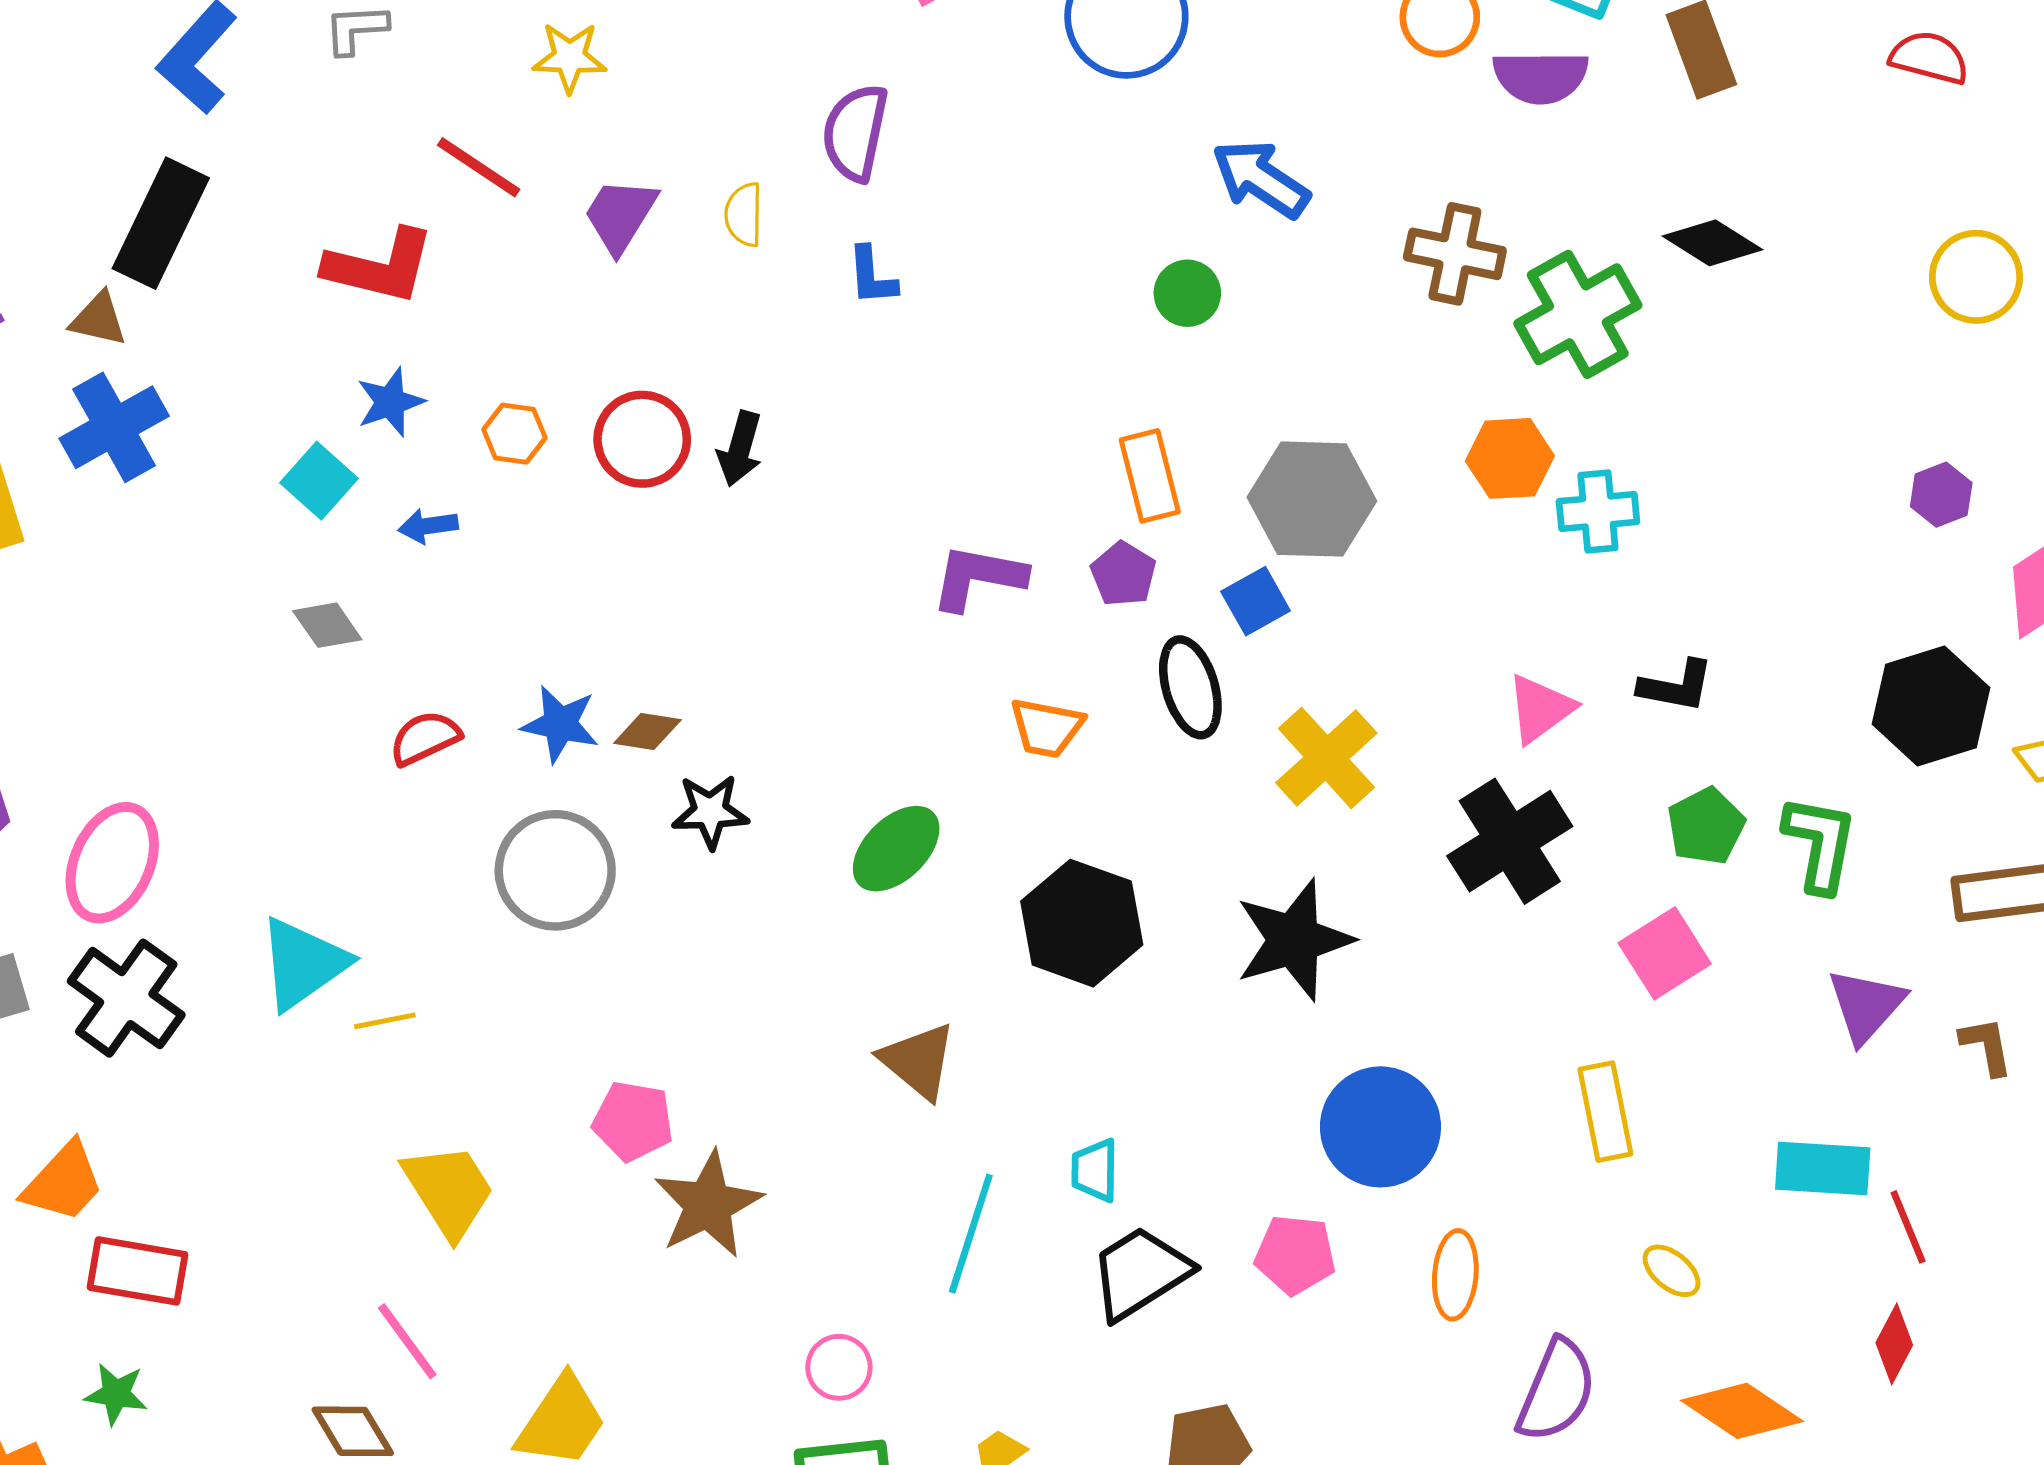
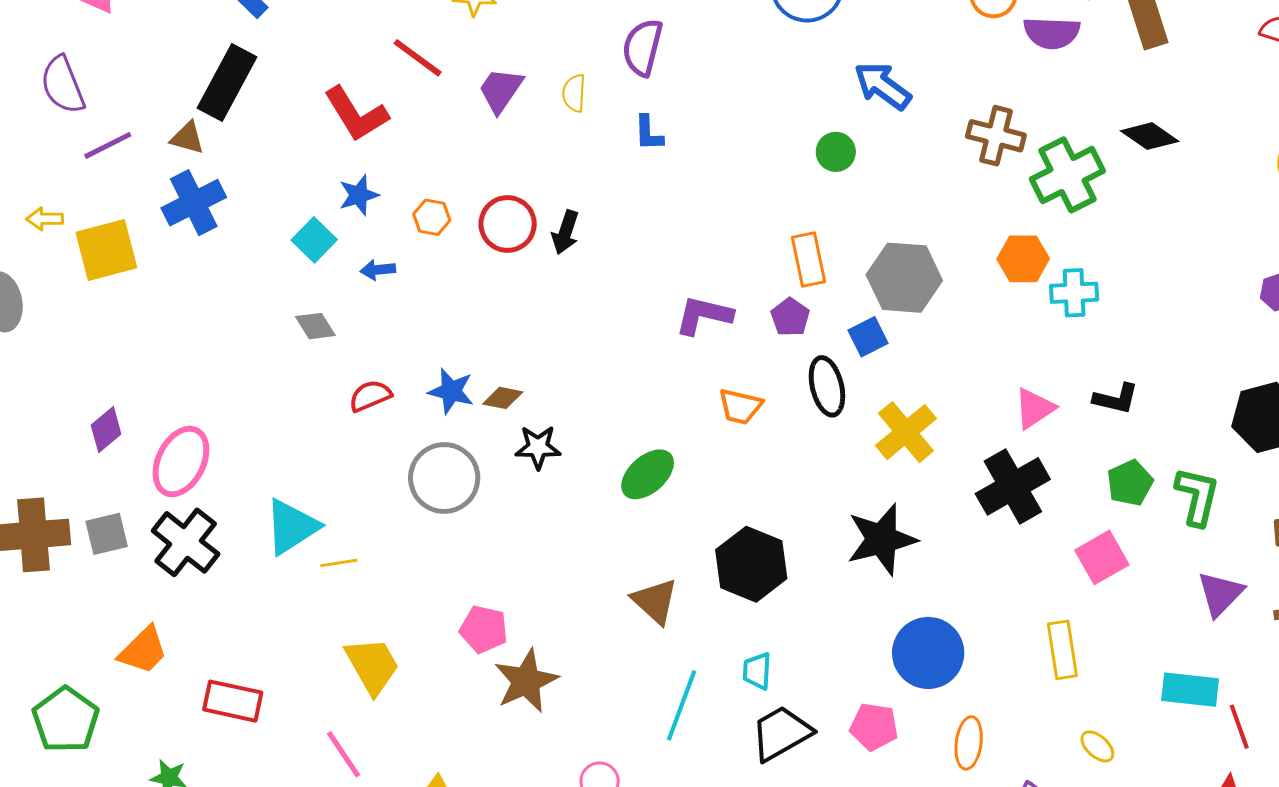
red L-shape: (380, 266) -> (356, 114), turned 42
black hexagon: (1082, 923) -> (751, 564), moved
red rectangle: (137, 1271) -> (233, 701), moved

